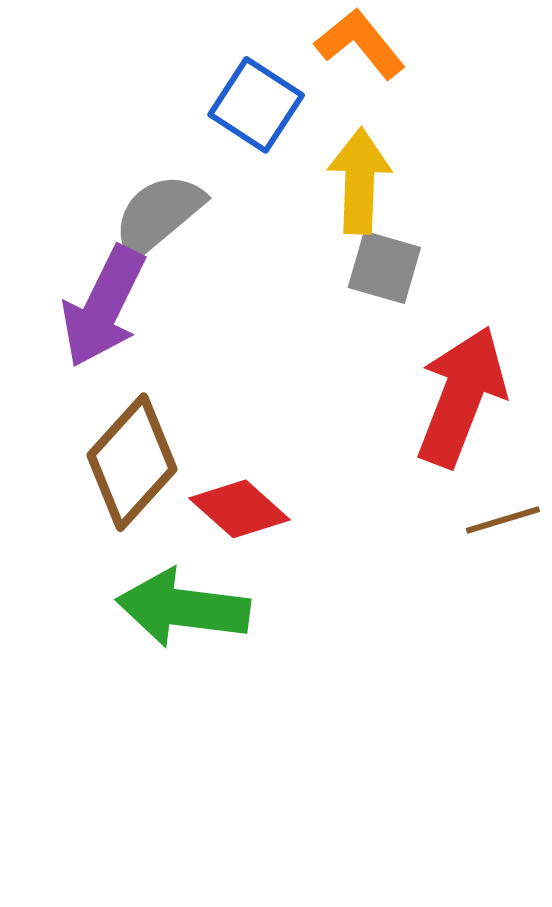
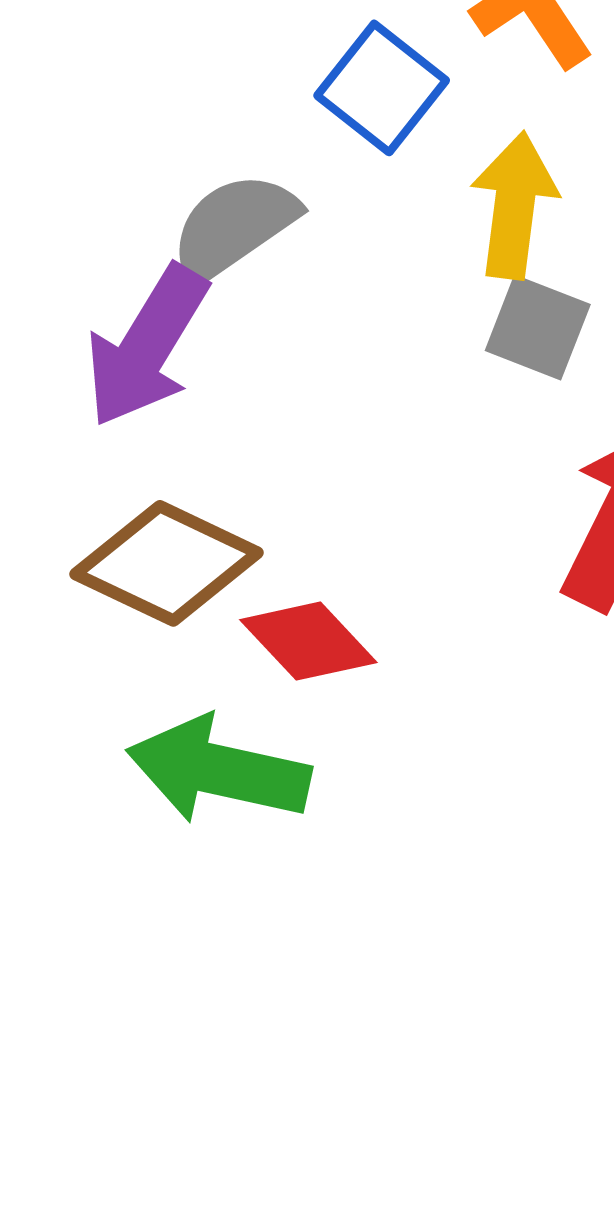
brown diamond: (132, 462) -> (167, 563), turned 68

